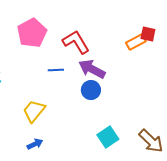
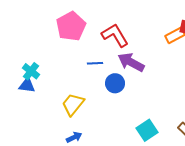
blue circle: (91, 90) -> (115, 83), moved

